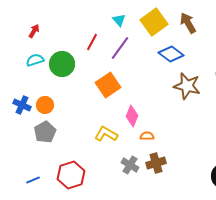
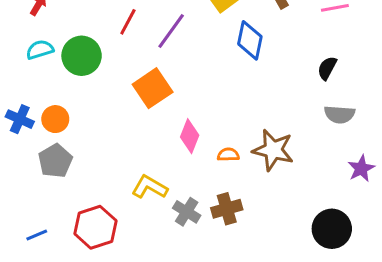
blue diamond: (171, 54) -> (250, 40), turned 65
brown star: (187, 86) -> (273, 150), moved
yellow L-shape: (106, 134) -> (150, 187), moved
orange semicircle: (147, 136) -> (228, 155), moved

